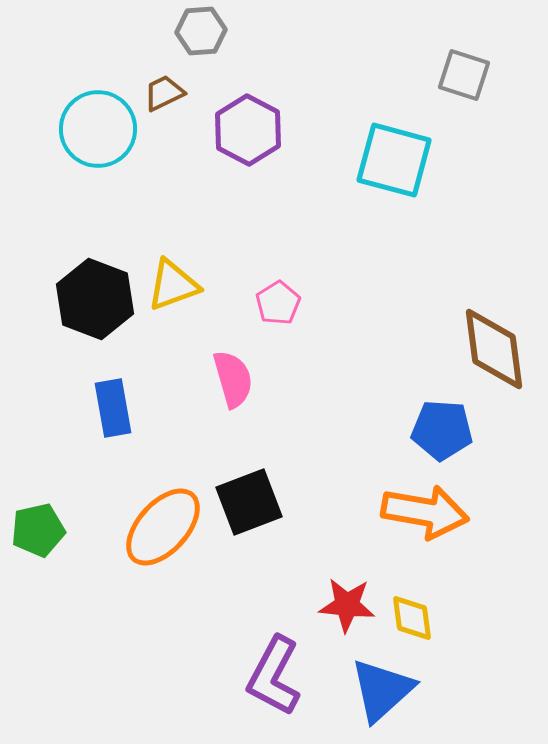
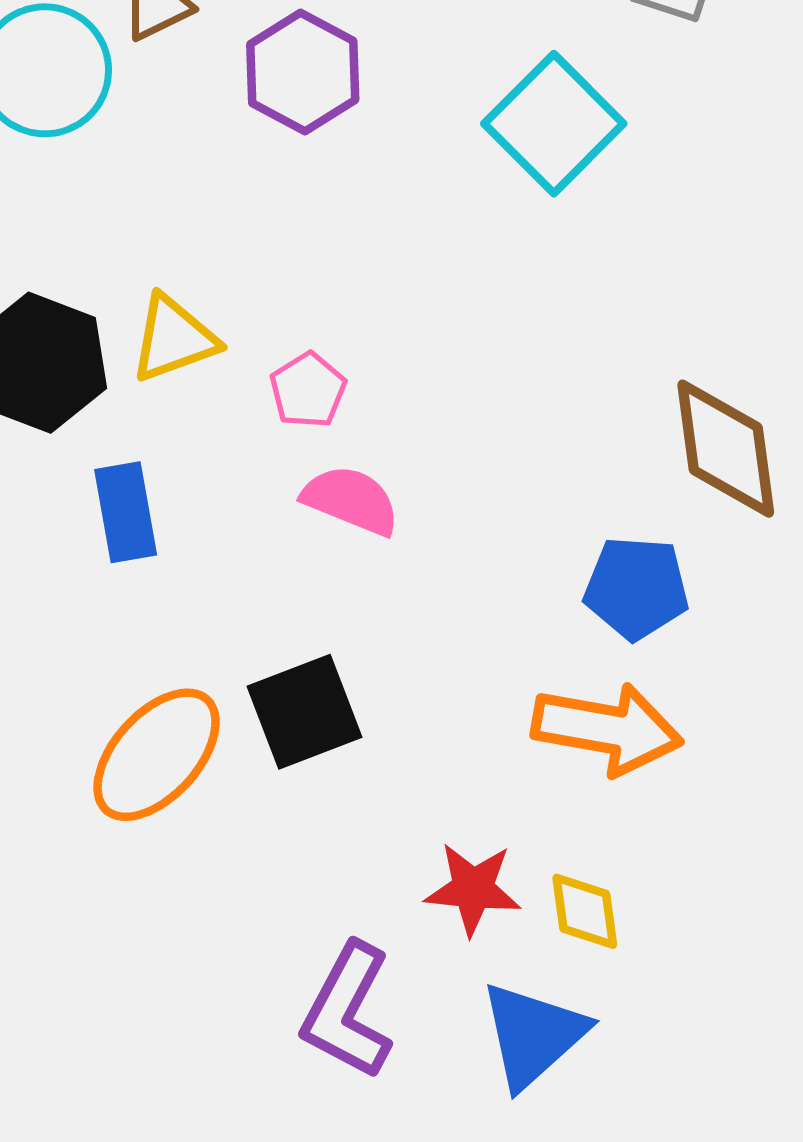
cyan square: (394, 160) -> (554, 124), turned 30
pink pentagon: (278, 303) -> (308, 390), moved
pink semicircle: (233, 379) -> (351, 500), moved, turned -52
blue rectangle: (113, 408) -> (126, 512), moved

